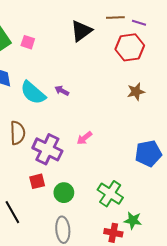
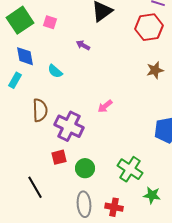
purple arrow: (62, 91) -> (83, 45), moved
cyan semicircle: (33, 93) -> (55, 71), size x0.6
pink arrow: (84, 138) -> (105, 106), moved
red cross: (113, 233) -> (114, 207), moved

